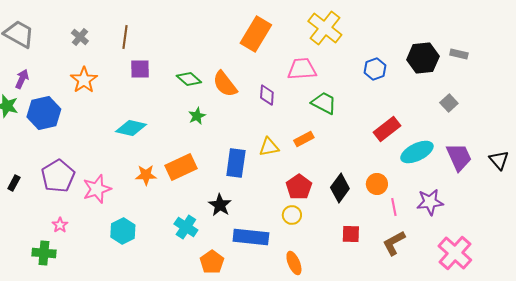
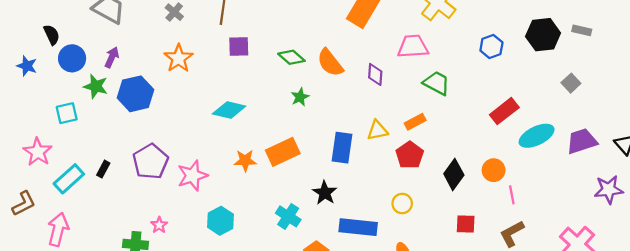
purple trapezoid: (459, 157) -> (582, 141), turned -84
red pentagon: (299, 187) -> (410, 155), moved
purple star: (430, 202) -> (609, 190), moved
pink star: (60, 225) -> (159, 225), moved

